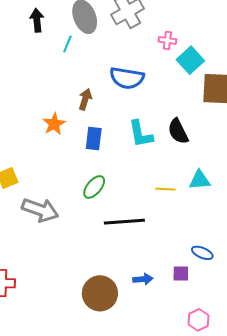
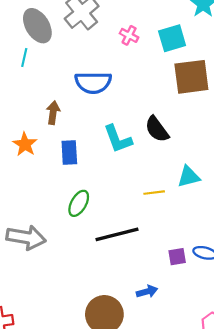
pink cross: (167, 40) -> (129, 35), turned 30
cyan square: (190, 60) -> (172, 38), moved, turned 36
purple square: (181, 273) -> (177, 257), moved

